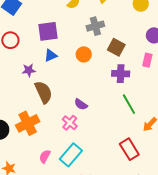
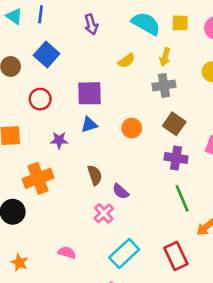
gray cross: (95, 26) -> (164, 85), moved
brown semicircle: (43, 92) -> (95, 175), moved, size x0.7
orange cross: (28, 123) -> (38, 178), moved
cyan rectangle: (71, 155) -> (124, 253), moved
pink semicircle: (45, 156) -> (67, 253), turned 72

